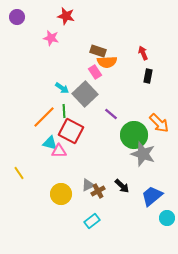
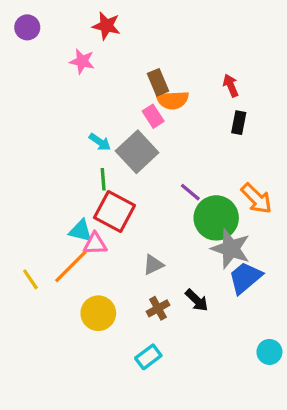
brown rectangle: (98, 51) -> (158, 82), turned 49
purple line: (111, 114) -> (190, 192), moved
orange line: (44, 117) -> (71, 266), moved
gray triangle: (88, 185) -> (153, 265), moved
blue trapezoid: (152, 196) -> (245, 278), moved

